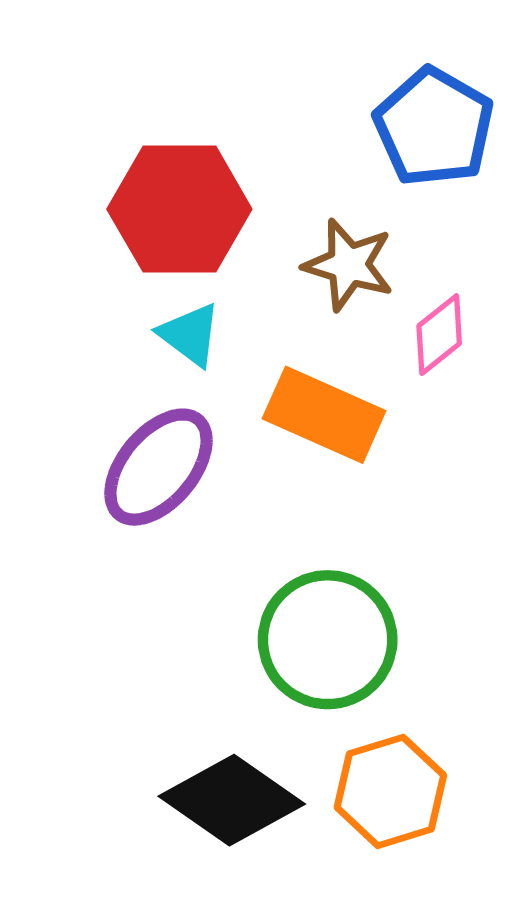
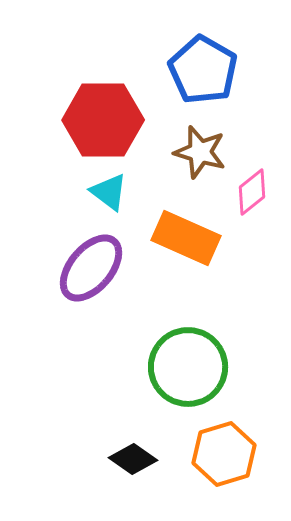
blue pentagon: (434, 127) -> (203, 70), moved
black diamond: (232, 800) -> (133, 459), size x0.6

